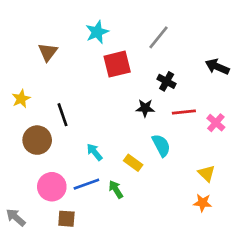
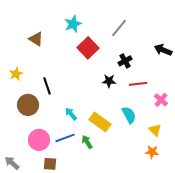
brown triangle: (48, 52) -> (36, 39), turned -35
red square: (117, 64) -> (88, 48), turned -30
black cross: (167, 81) -> (125, 61), turned 32
pink cross: (216, 123) -> (161, 100), moved
cyan semicircle: (161, 145) -> (129, 115), moved
yellow rectangle: (133, 163) -> (100, 122), size x1.5

